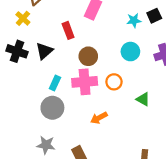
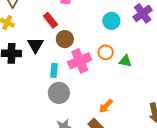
brown circle: (88, 56) -> (65, 39), moved
green triangle: (143, 99) -> (125, 61), moved
orange arrow: (99, 118) -> (106, 106), moved

